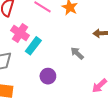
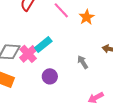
pink cross: (20, 33) -> (28, 54), moved

